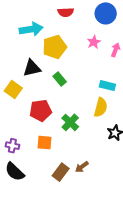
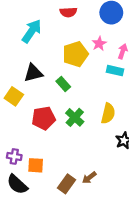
cyan arrow: (31, 29) -> (32, 31), turned -45
yellow pentagon: (55, 47) -> (75, 54), moved
cyan rectangle: (107, 86) -> (115, 71), moved
green cross: (70, 122) -> (75, 117), moved
orange square: (45, 143) -> (36, 165), moved

